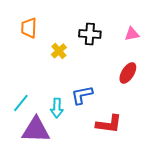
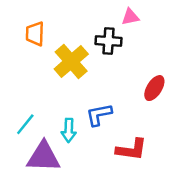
pink triangle: (132, 34) -> (130, 17), moved
yellow cross: (59, 51) -> (71, 62), size x1.8

